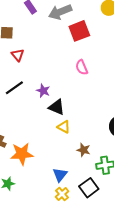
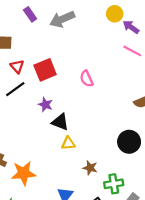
red square: (79, 31) -> (45, 70), moved
black line: (14, 88) -> (15, 89), moved
yellow triangle: (64, 127) -> (68, 143), turned -32

